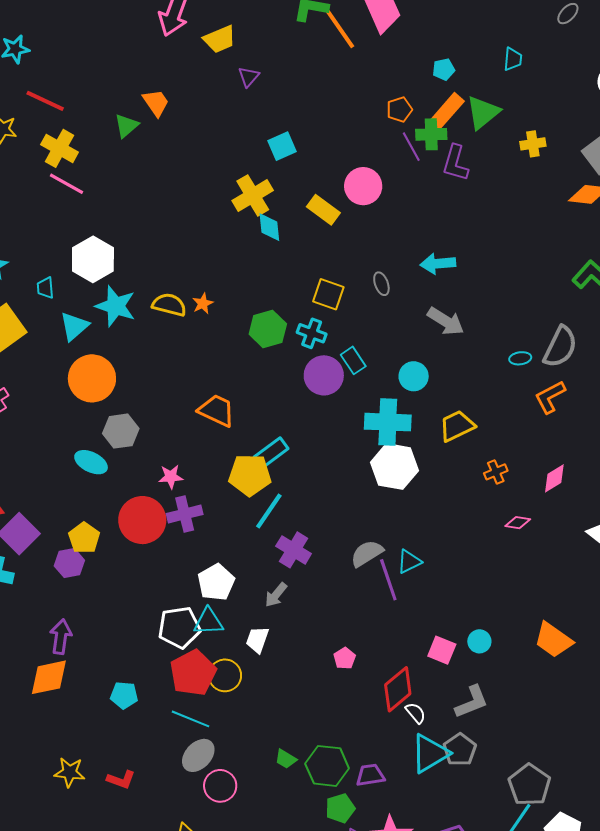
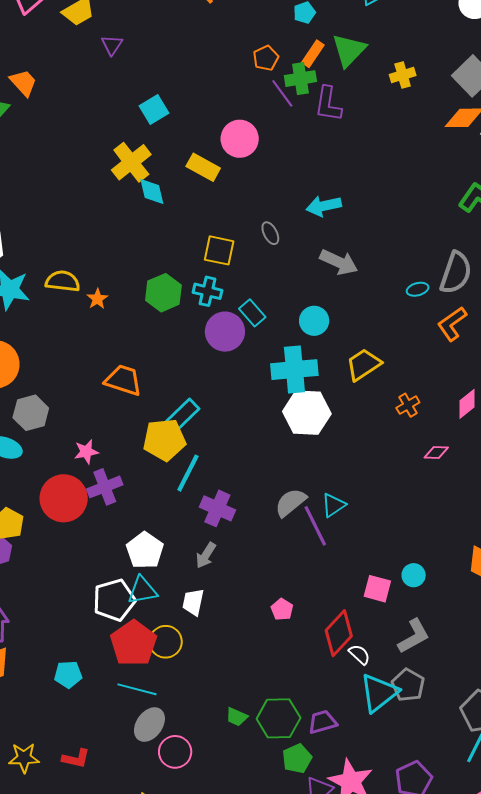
orange rectangle: (447, 111) -> (313, 54), size x0.7
orange star: (203, 303) -> (97, 299), moved

